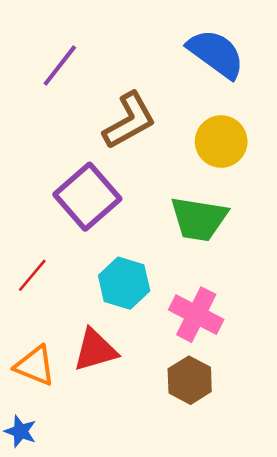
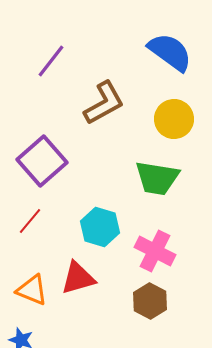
purple square: (87, 197) -> (42, 161), moved

